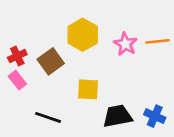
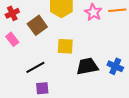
red cross: (17, 56) -> (12, 13), moved
black line: (48, 117) -> (35, 67), turned -48

